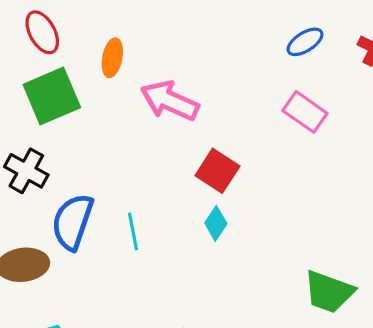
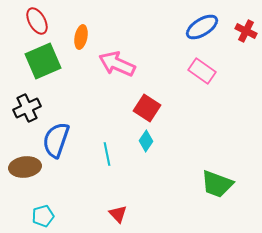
blue ellipse: (305, 42) -> (202, 27), size x1.4
black cross: (26, 171) -> (27, 108), turned 36
cyan line: (133, 231) -> (107, 154), moved

